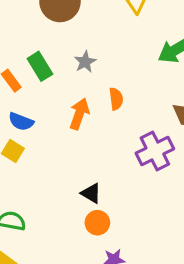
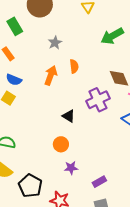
green rectangle: (40, 66) -> (15, 26), moved
black triangle: (91, 193) -> (69, 116), moved

